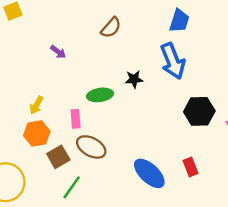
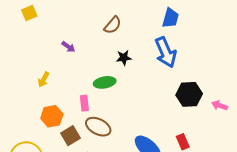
black star: (134, 79) -> (124, 58), moved
yellow arrow: (36, 105) -> (43, 80), moved

